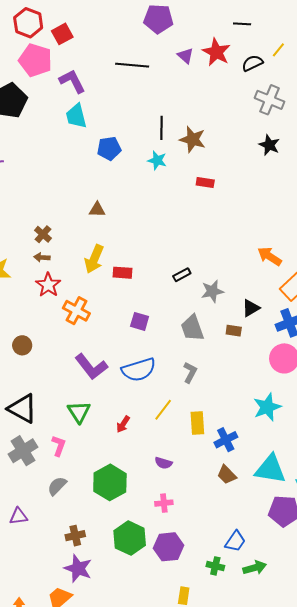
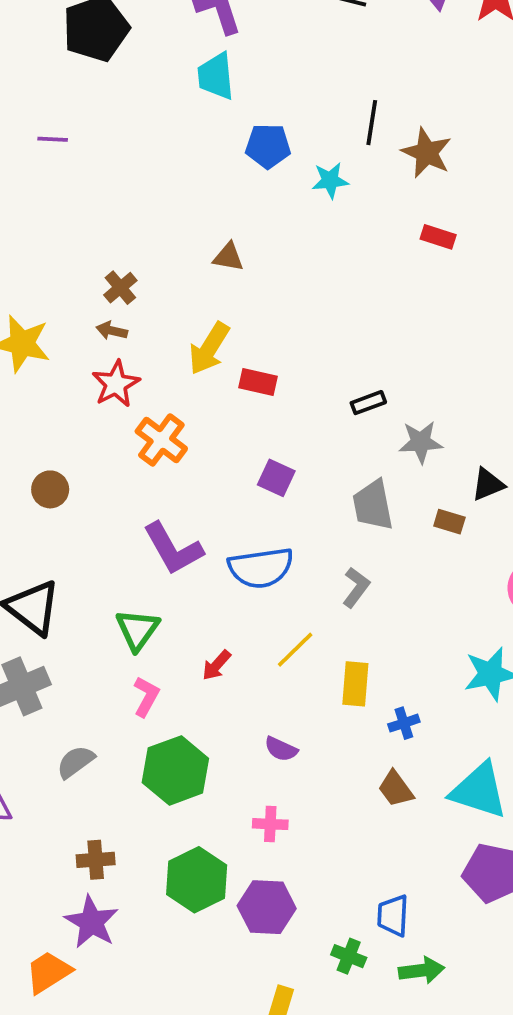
cyan star: (157, 160) -> (330, 180), moved, turned -30
blue cross: (226, 440) -> (404, 723), size x0.7
pink L-shape: (59, 446) -> (146, 697), moved
blue trapezoid: (235, 541) -> (393, 916), turned 140

